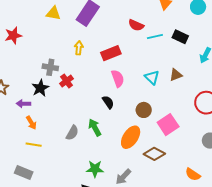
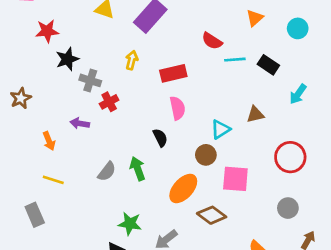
cyan triangle: (152, 77) -> (220, 129), moved, turned 35
black star: (40, 88) -> (67, 59), moved
purple arrow: (23, 104) -> (80, 123), moved
orange arrow: (31, 123) -> (49, 141), moved
pink square: (168, 125) -> (235, 179), turned 30
gray rectangle: (24, 172) -> (35, 215), turned 36

